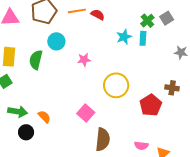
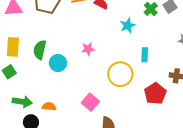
cyan rectangle: (143, 38) -> (145, 55), moved
cyan circle: (56, 41) -> (58, 63), moved
orange semicircle: (44, 117) -> (49, 106), turned -40

